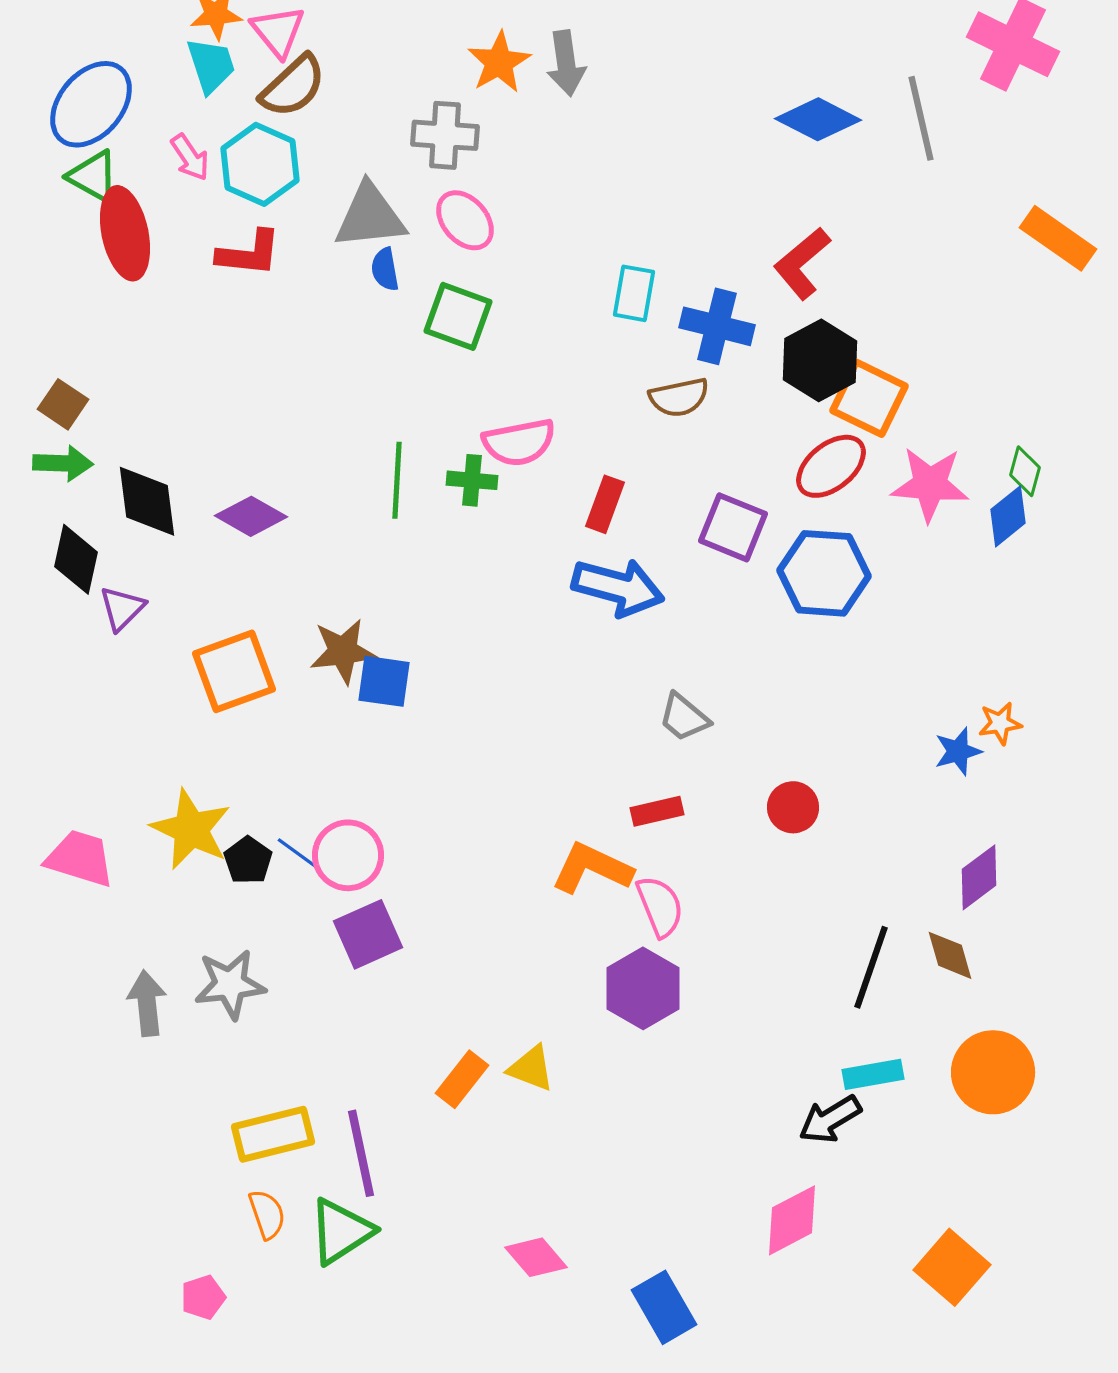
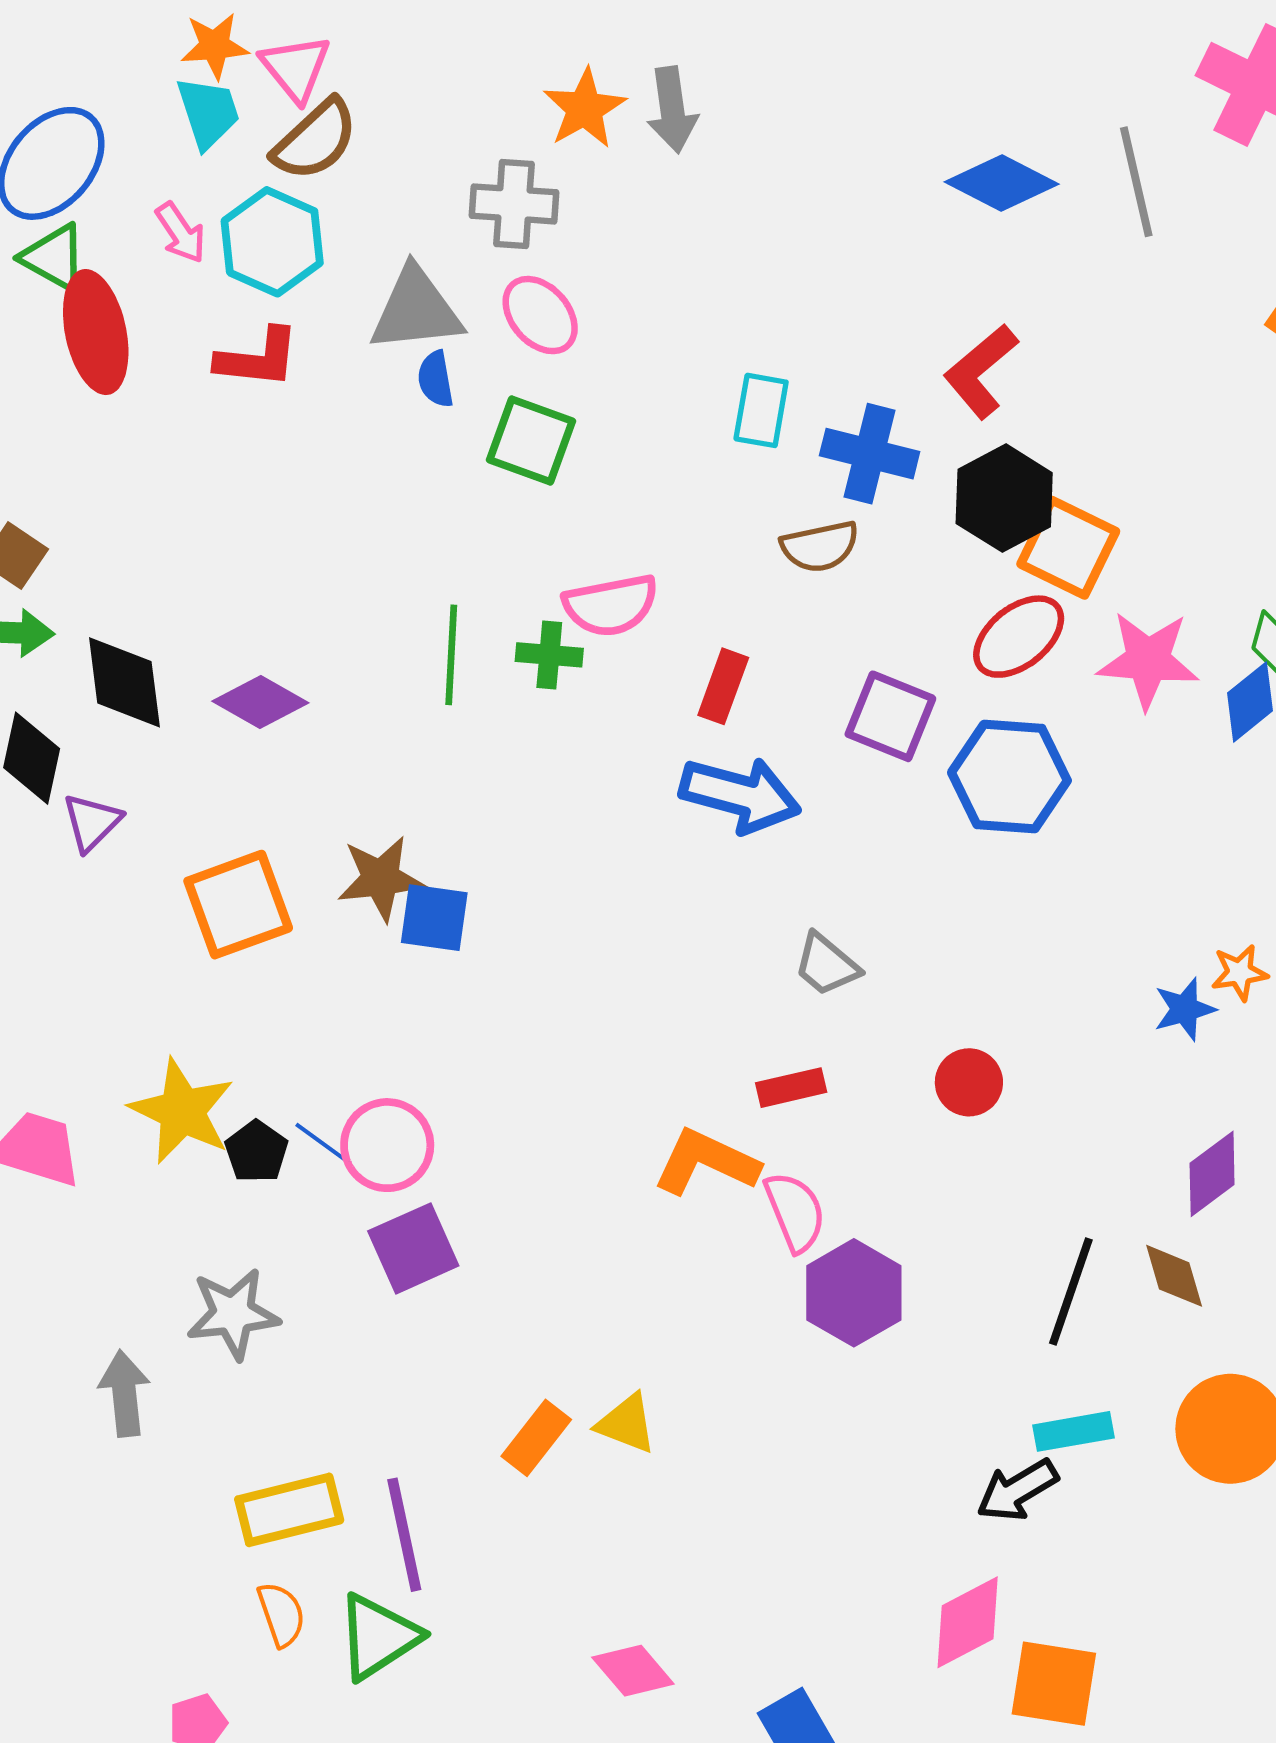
purple hexagon: (643, 988) -> (854, 1293), moved
gray arrow: (147, 1003) -> (124, 1393), moved
orange square: (952, 1267) -> (1054, 1684), moved, turned -32

